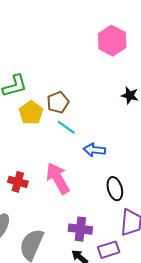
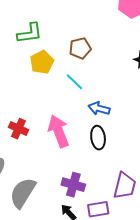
brown pentagon: (58, 102) -> (80, 48), moved
black ellipse: (115, 189) -> (98, 138), moved

